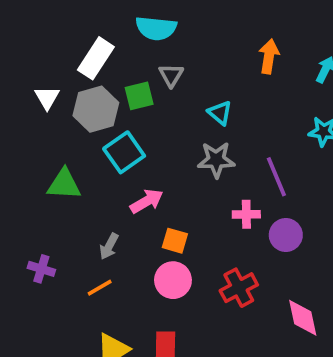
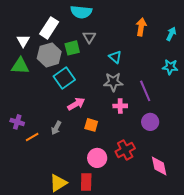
white triangle: (47, 98) -> (23, 41), moved
green triangle: (64, 184) -> (20, 66), moved
pink cross: (246, 214) -> (120, 106), moved
purple cross: (41, 269) -> (17, 122), moved
pink circle: (173, 280) -> (97, 158), moved
orange line: (100, 288) -> (32, 137), moved

